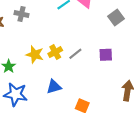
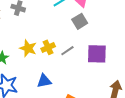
gray square: (116, 18) -> (80, 21), moved
purple square: (106, 55) -> (97, 54), size x1.5

